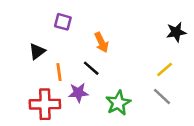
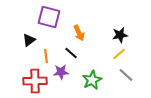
purple square: (63, 22) -> (49, 17), size x1.6
black star: (176, 32) -> (120, 35), moved
yellow line: (165, 69) -> (119, 54), moved

